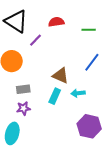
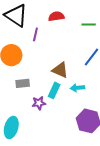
purple line: (36, 40) -> (35, 34), turned -32
purple star: (23, 108) -> (39, 103), moved

